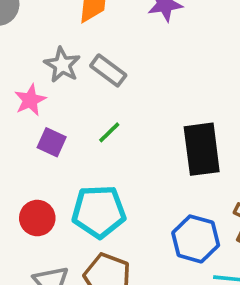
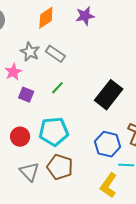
black rectangle: (202, 149) -> (109, 95), turned 48

